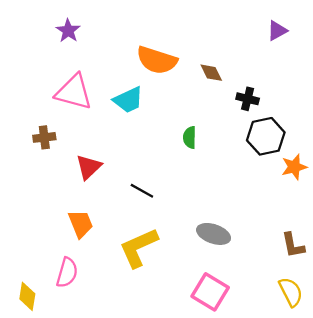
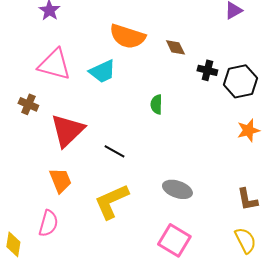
black hexagon: (266, 136) -> (240, 81), moved
brown cross: (44, 137) -> (28, 104), turned 30
red triangle: (89, 167) -> (67, 130), size x1.5

